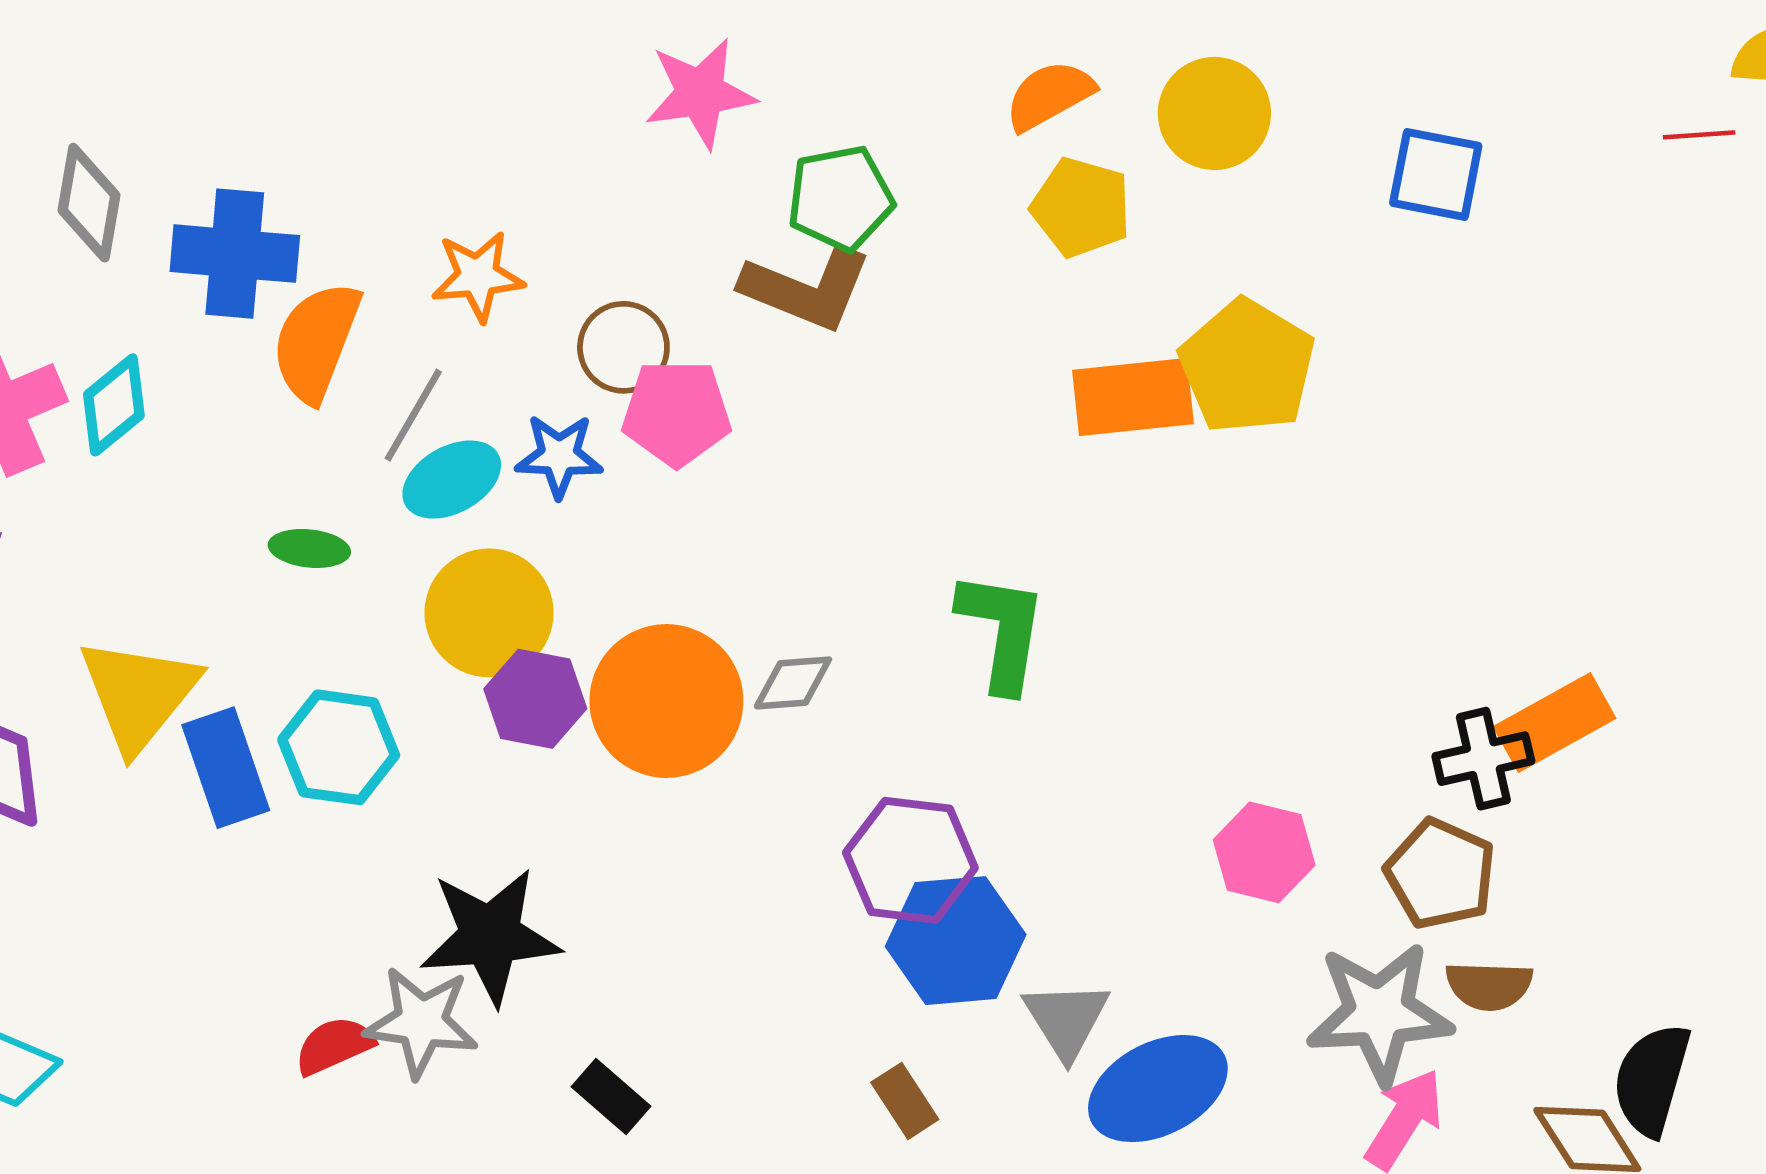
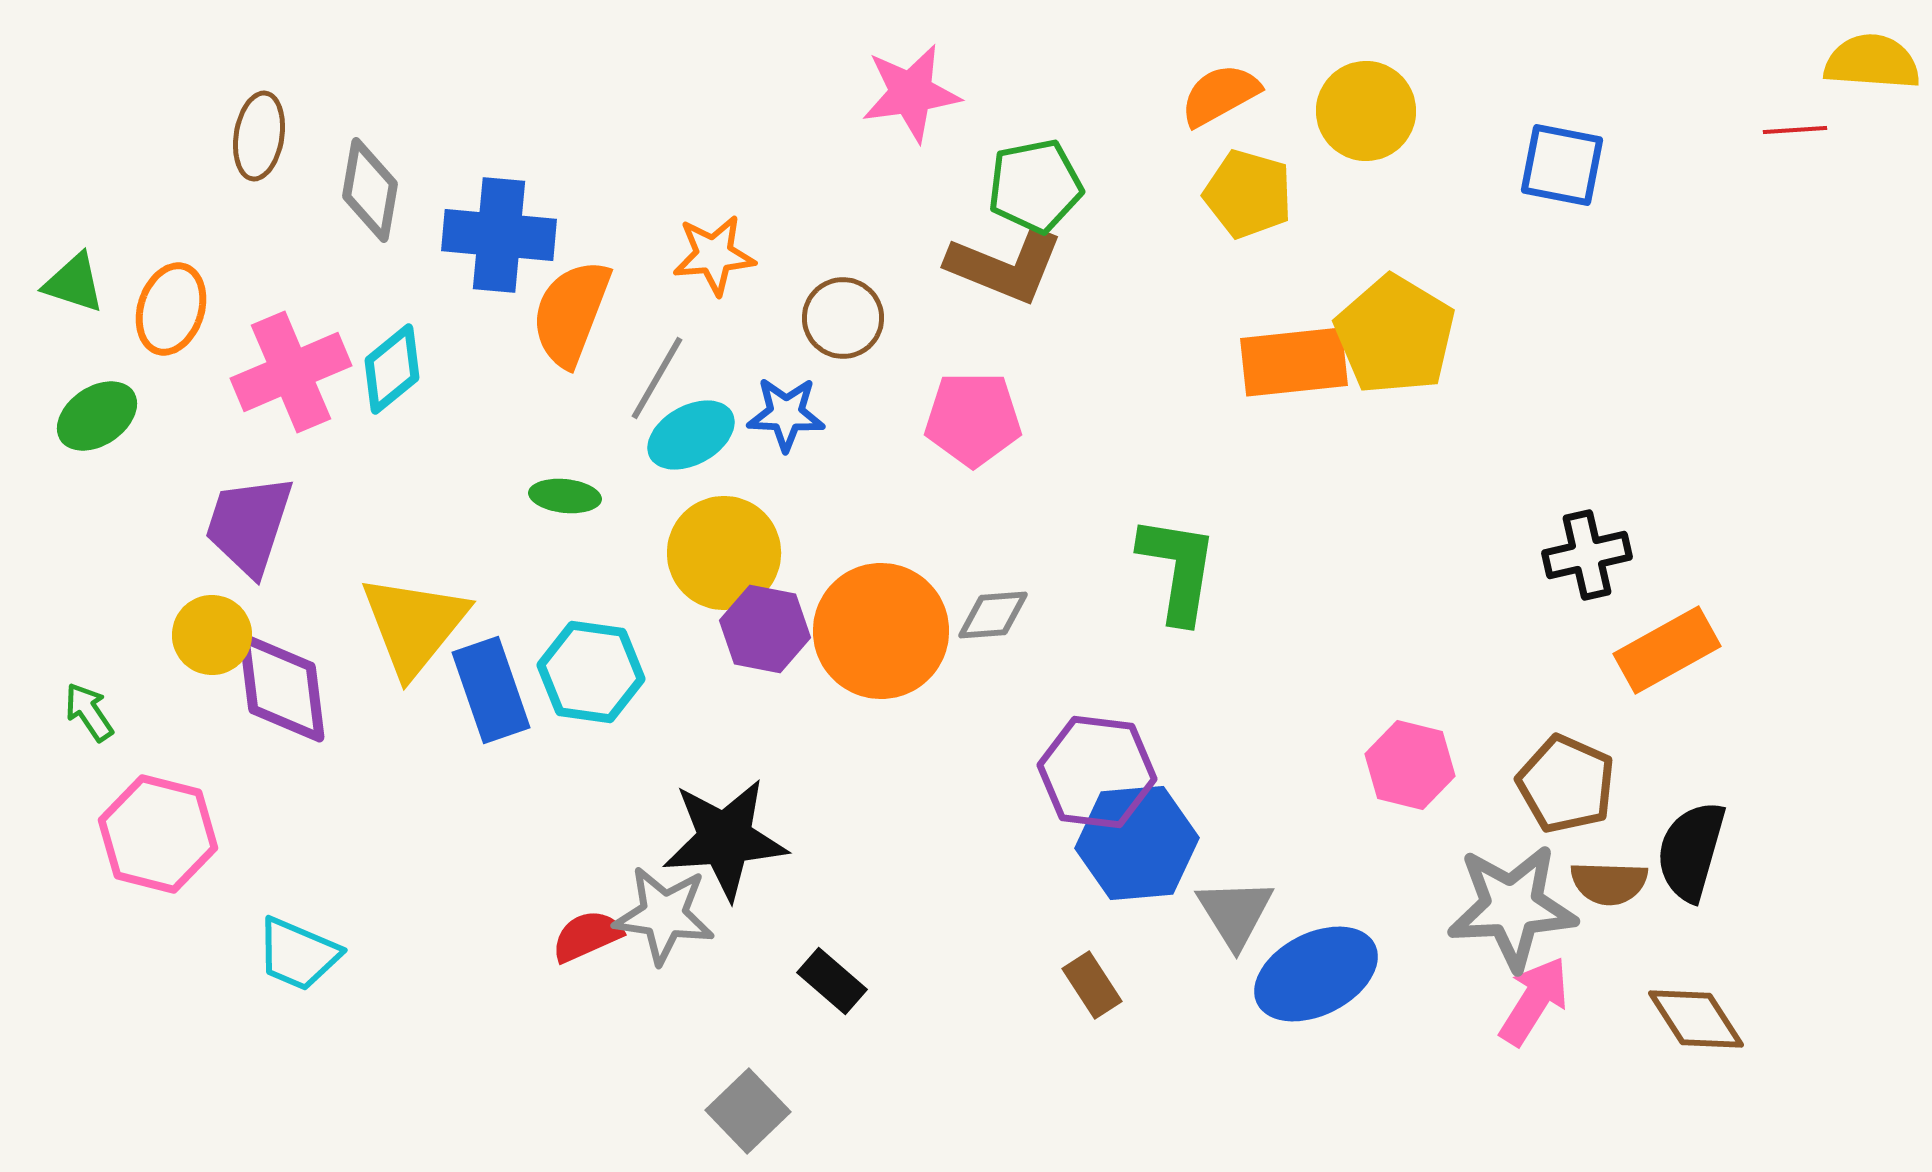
pink pentagon: (677, 413) -> (973, 419), moved
black cross: (1483, 759) -> (1587, 555), moved
black semicircle: (1652, 1080) -> (1691, 851), moved

